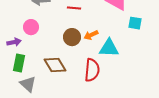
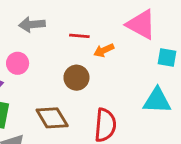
orange arrow: (91, 35) -> (104, 50), moved
cyan triangle: (109, 48) -> (157, 101), moved

